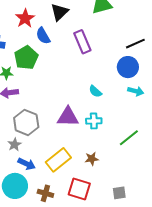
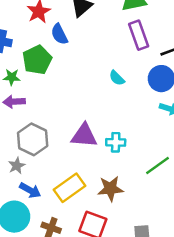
purple rectangle: (82, 42) -> (139, 35), moved
cyan semicircle: (95, 91) -> (117, 78), moved
brown star: (92, 159) -> (110, 189), size x1.5

